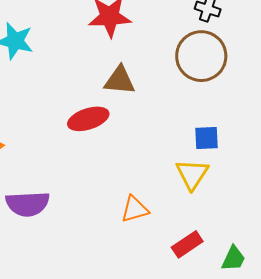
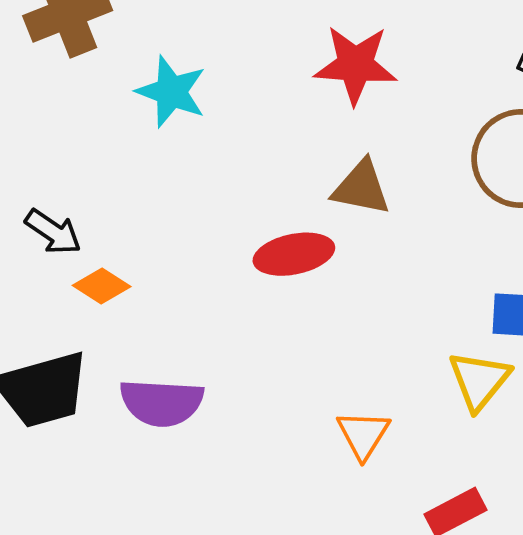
orange triangle: (135, 209) -> (363, 435), turned -48

